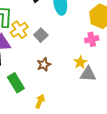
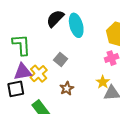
yellow cross: (19, 30) -> (39, 74), moved

